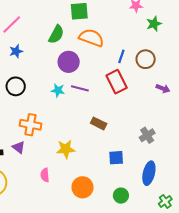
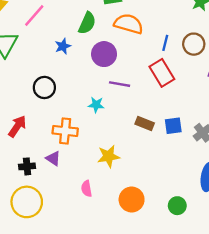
blue star: (16, 51) -> (63, 46), moved
cyan star: (58, 90) -> (96, 105), moved
blue square: (116, 158) -> (173, 126), moved

